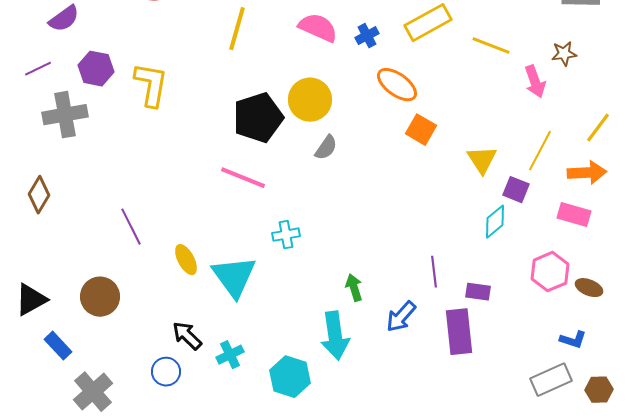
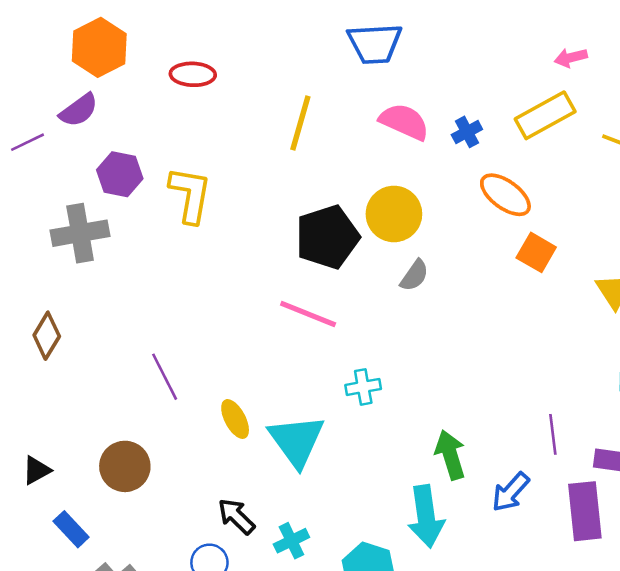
purple line: (38, 69) -> (27, 142), moved
green arrow: (354, 288) -> (450, 455), size x1.4
black triangle: (31, 300) -> (36, 470), size x0.7

